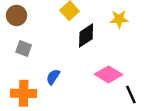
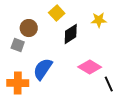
brown circle: (17, 15) -> (29, 28), moved
blue semicircle: (53, 77) -> (43, 69), size x1.6

